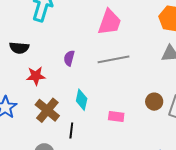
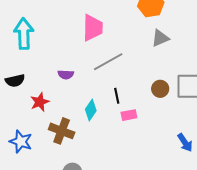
purple semicircle: (69, 58) -> (66, 75), turned -84
cyan diamond: (82, 100) -> (91, 110), turned 40
black line: (71, 130) -> (117, 96), moved

